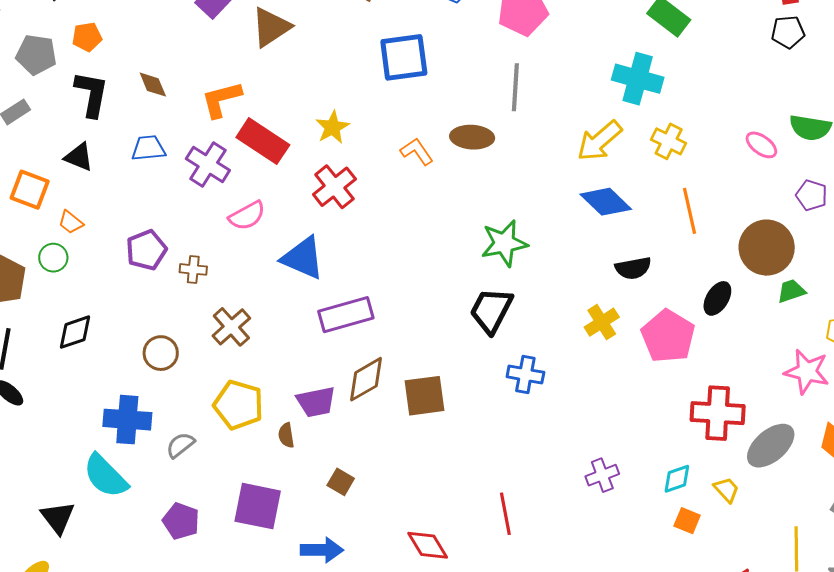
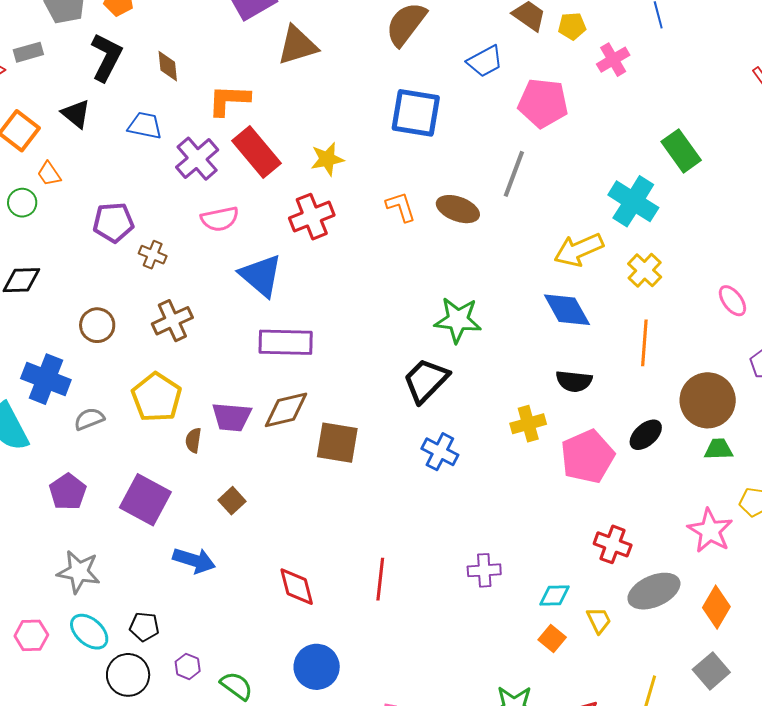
red cross: (718, 413) -> (613, 544), size x0.7

